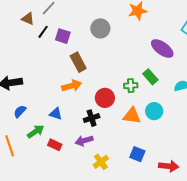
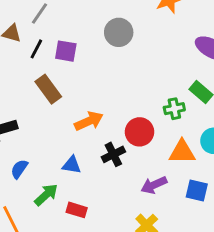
brown rectangle: (78, 62) -> (48, 89), moved
black cross: (92, 118) -> (113, 154), moved
purple arrow: (84, 141) -> (154, 185), moved
blue square: (137, 154) -> (197, 190), moved

